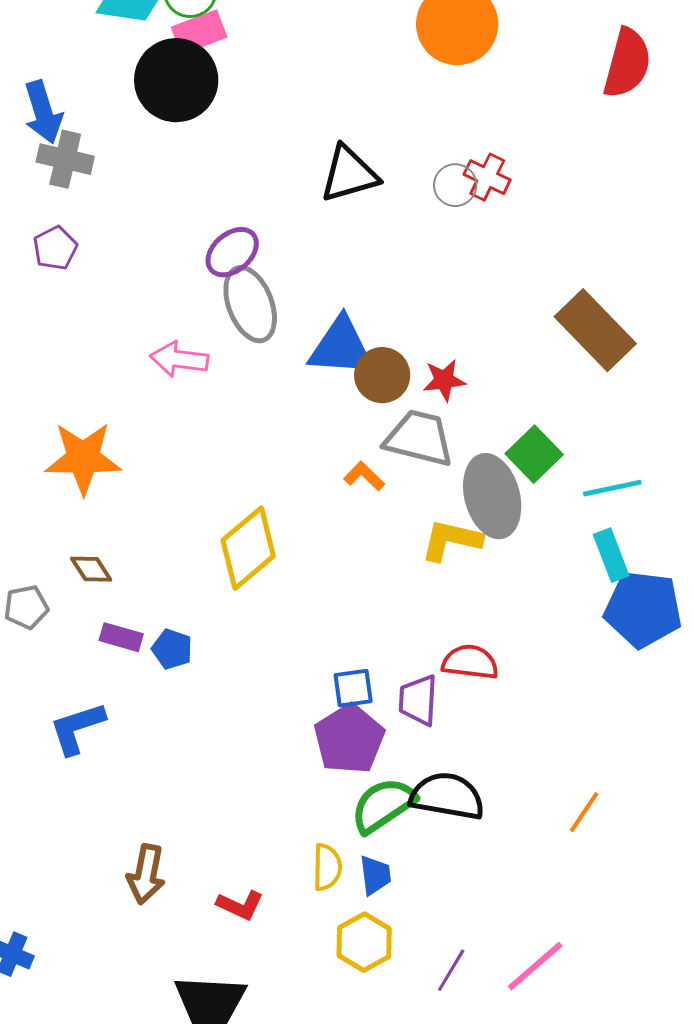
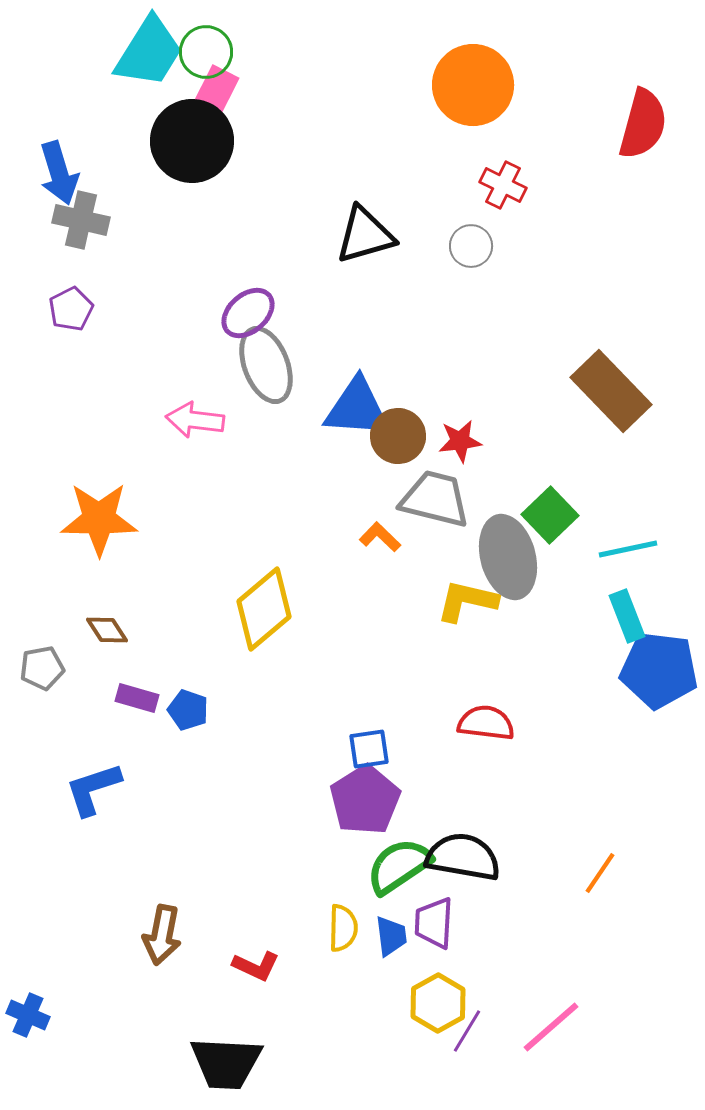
pink rectangle: (199, 32) -> (215, 93), turned -42
red cross: (487, 177) -> (503, 185), moved
purple trapezoid: (418, 700) -> (434, 923), moved
yellow hexagon: (364, 942) -> (438, 1003), moved

